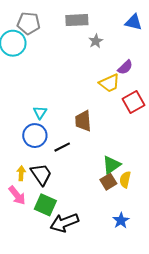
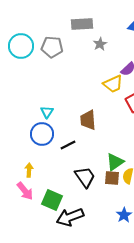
gray pentagon: (29, 23) -> (52, 47), moved
black trapezoid: (41, 174) -> (85, 177), moved
brown square: (108, 182) -> (112, 178), turned 35

